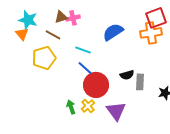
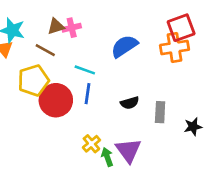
blue line: (85, 68) -> (87, 94), turned 56
black semicircle: (127, 75) -> (130, 103), moved
red circle: (96, 85) -> (56, 100), moved
green arrow: (71, 107) -> (107, 157), moved

